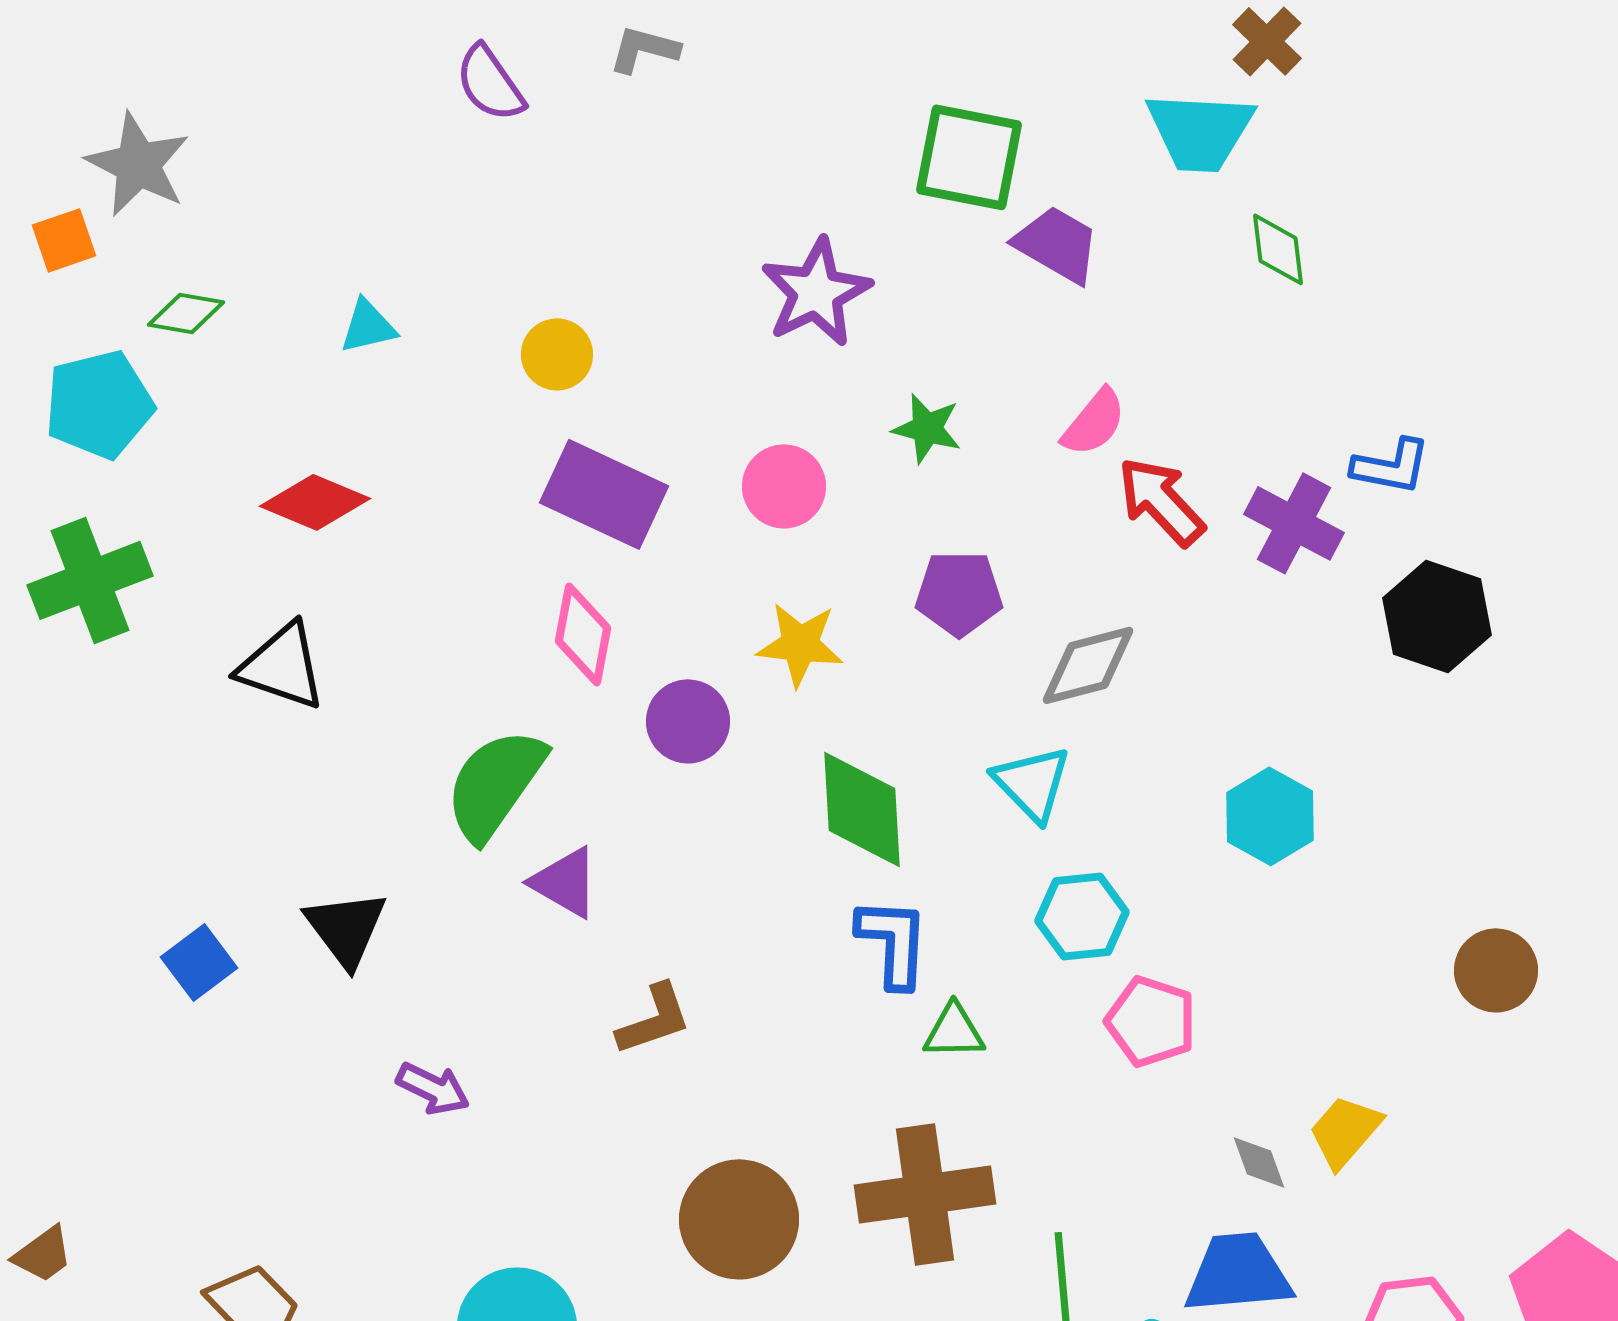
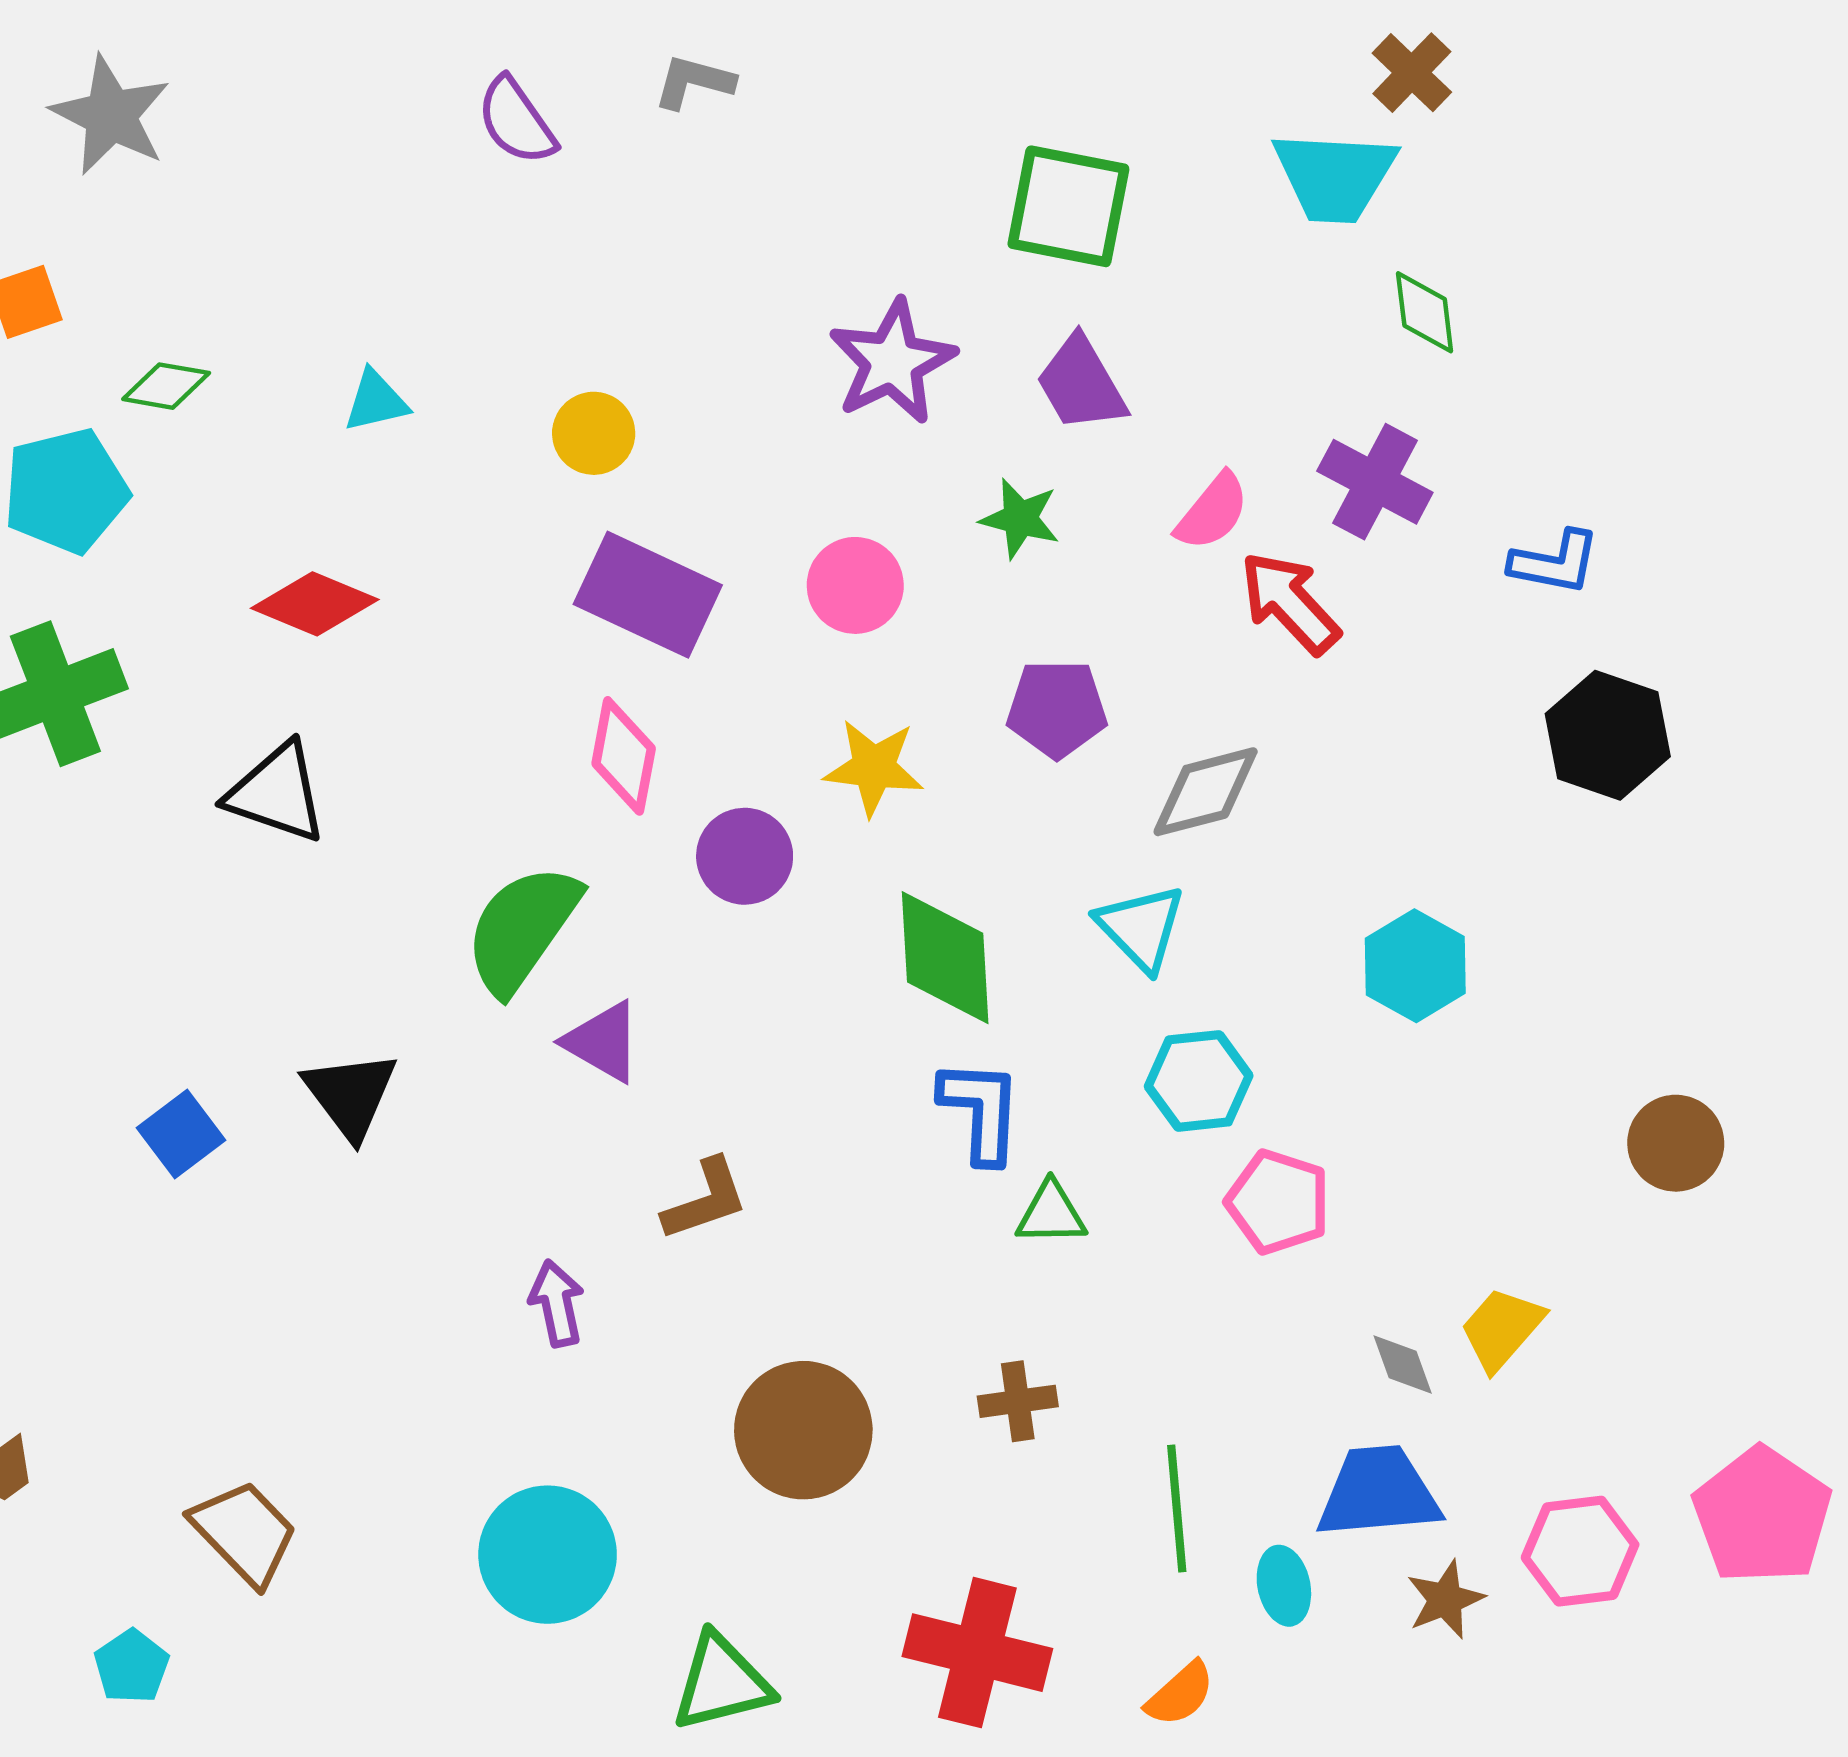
gray star: (138, 164) -> (111, 115), moved
purple trapezoid: (1057, 244) -> (1081, 384), moved, turned -150
purple cross: (1294, 523) -> (1375, 482), moved
purple arrow: (433, 1088) -> (557, 1303), moved, turned -128
brown cross: (925, 1194) -> (1018, 1401), size x0.5

